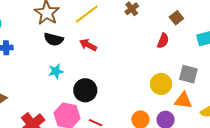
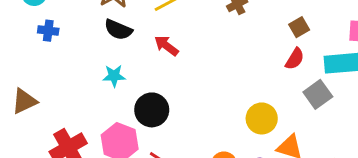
red semicircle: (163, 41) -> (295, 59), moved
gray square: (188, 74) -> (318, 94), moved, turned 30

